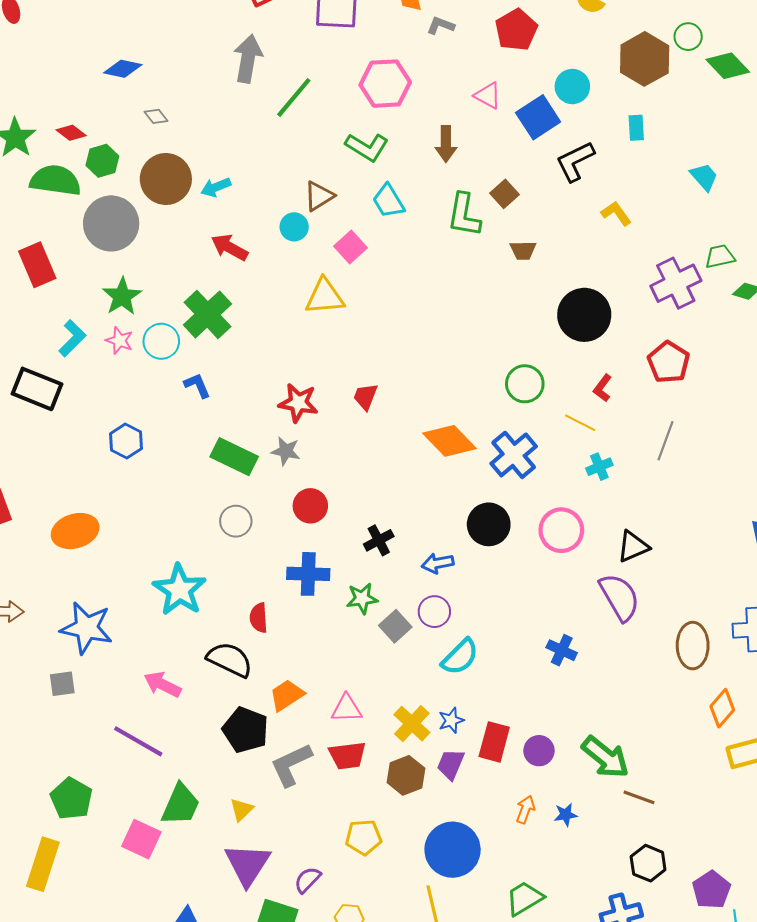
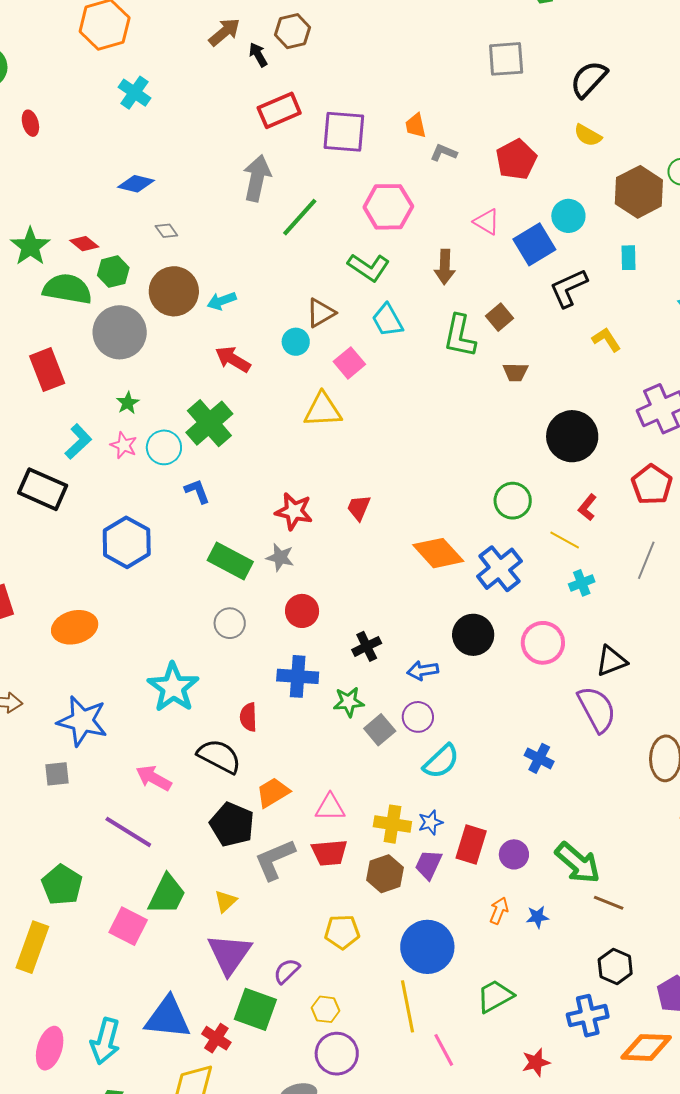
green star: (122, 296) -> (128, 403), size x0.6
blue hexagon: (126, 441) -> (127, 542), size x1.5
yellow cross: (412, 724) -> (392, 824), turned -36

